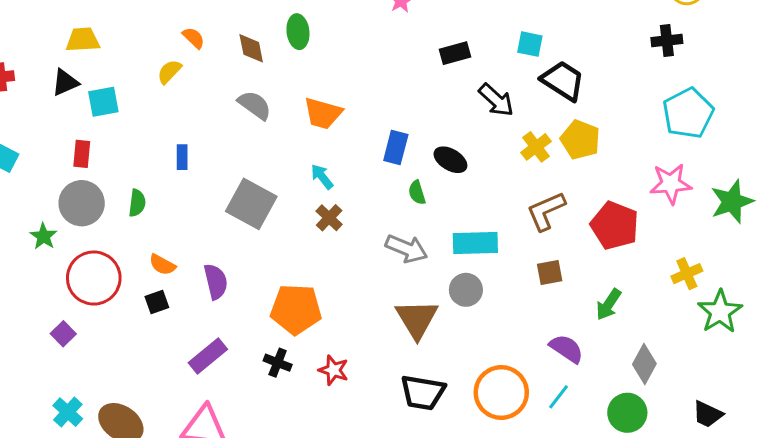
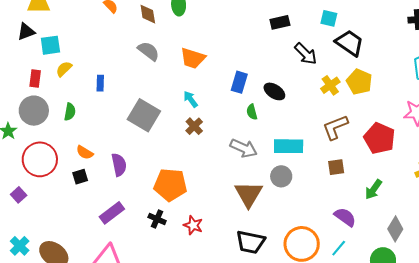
yellow semicircle: (169, 72) -> (64, 69), moved

